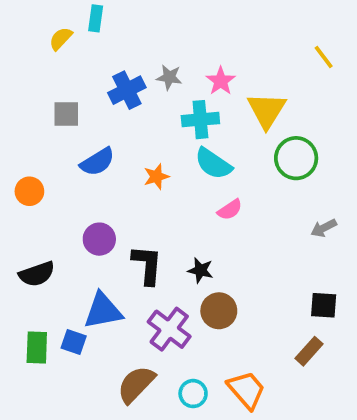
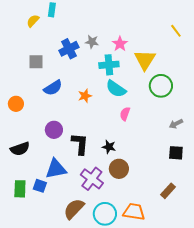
pink semicircle: (230, 210) -> (125, 114), turned 144
black square: (324, 305) -> (176, 153), moved
orange trapezoid: (246, 390) -> (134, 212), turned -40
cyan circle: (193, 394) -> (105, 214), size x1.5

